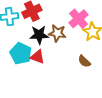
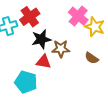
brown star: (57, 33) -> (61, 49), moved
cyan pentagon: (21, 54) -> (26, 82), moved

